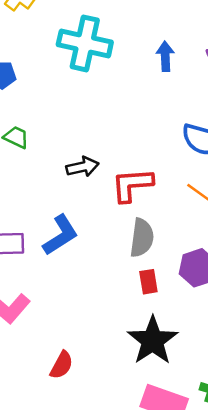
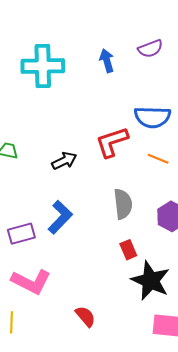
red L-shape: (132, 185) -> (112, 142), moved
red rectangle: (148, 282) -> (128, 250), moved
red semicircle: (61, 365) -> (85, 316), turned -55

